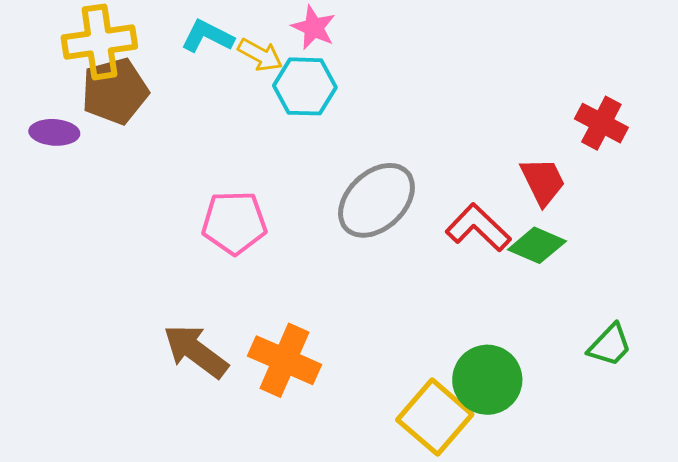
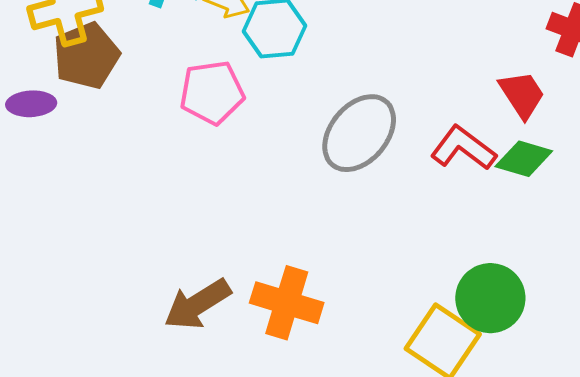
pink pentagon: (234, 223) -> (212, 93), moved
brown arrow: (196, 351) -> (197, 304), turned -62

